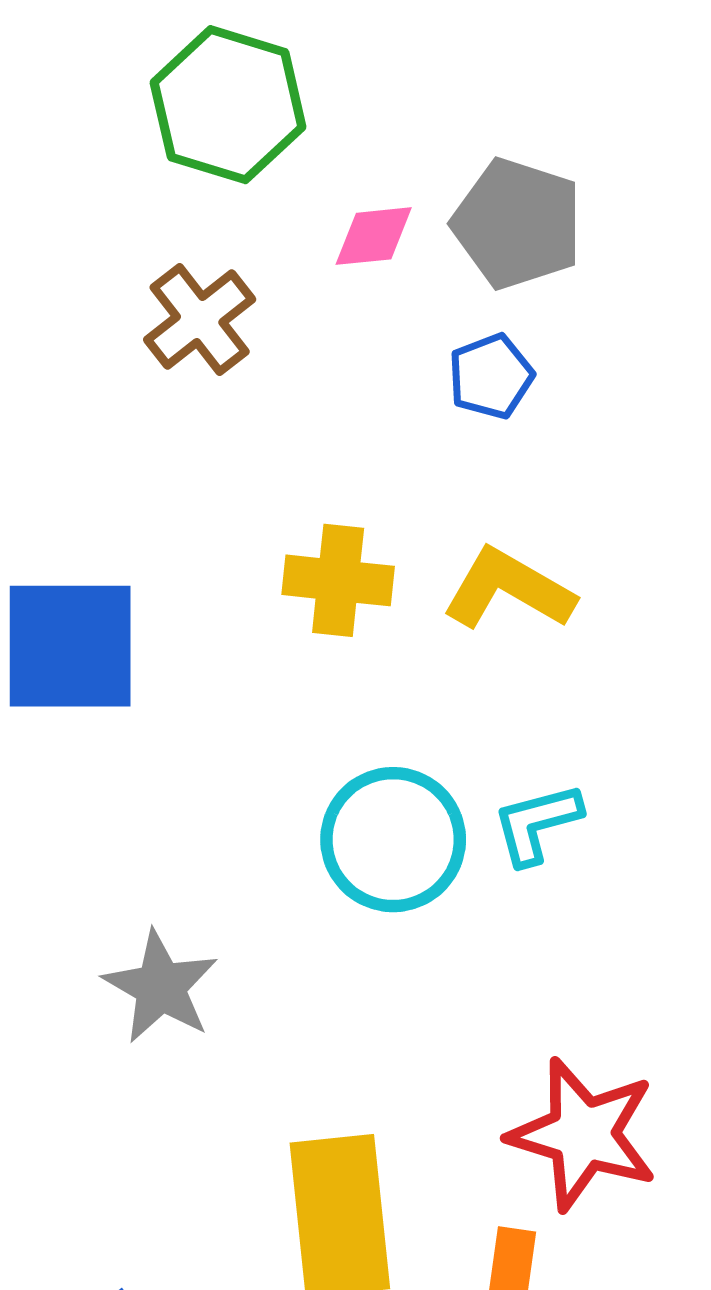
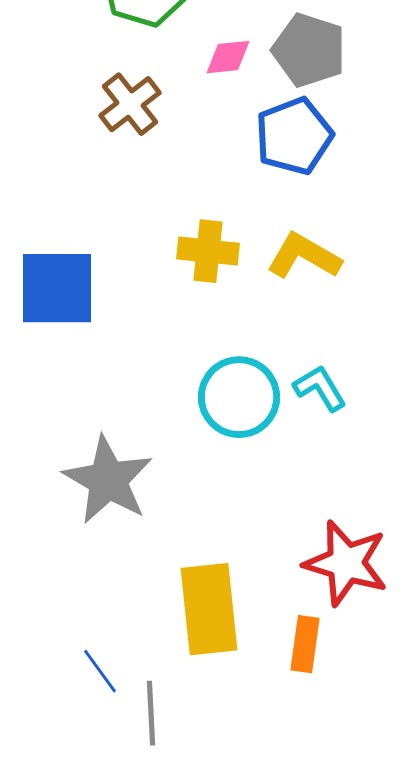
blue pentagon: (491, 376) -> (294, 136), size x1.6
cyan L-shape: (537, 824) -> (320, 388), turned 74
gray star: (161, 987) -> (108, 480), size x1.4

